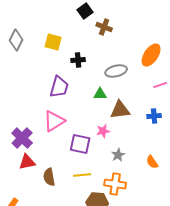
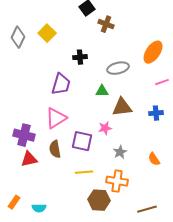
yellow square: (53, 42) -> (47, 33), moved, turned 30
purple cross: (22, 138) -> (24, 135), turned -30
brown semicircle: (49, 177) -> (55, 149), moved

